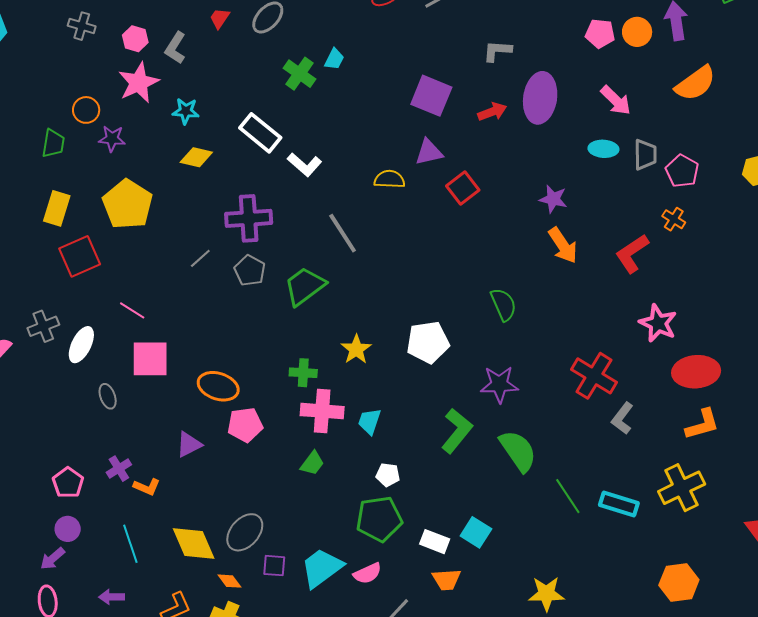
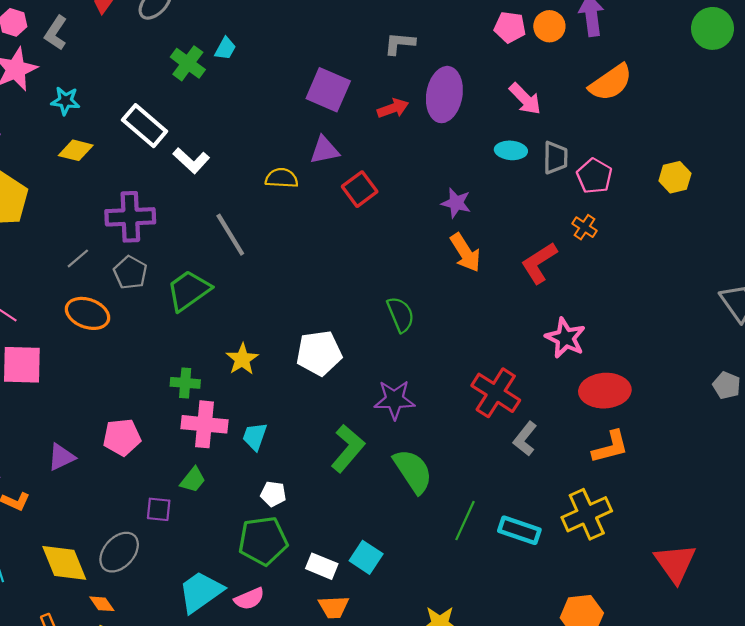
orange ellipse: (218, 386) -> (88, 313), moved
green line: (568, 496) -> (465, 521), turned 57
purple square: (274, 566) -> (159, 509), moved

